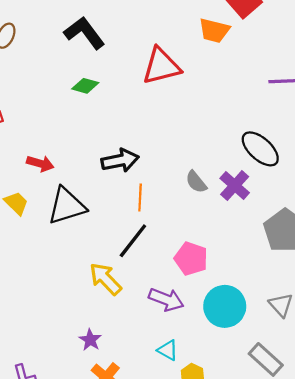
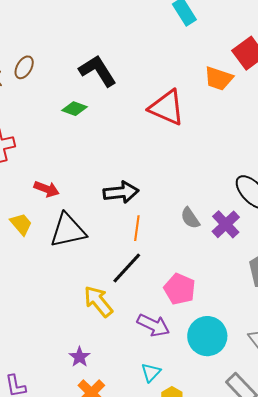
red triangle: (161, 66) -> (167, 108), turned 33
green diamond: (85, 86) -> (74, 109), moved
cyan triangle: (168, 350) -> (151, 373), turned 40

